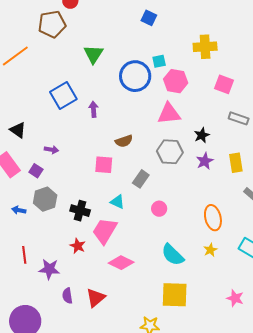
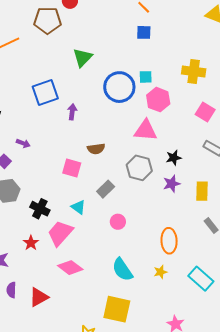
blue square: (149, 18) -> (144, 32), turned -35

